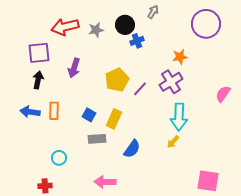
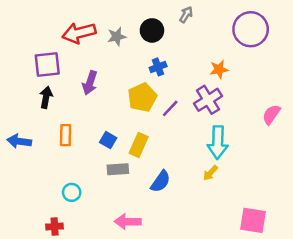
blue cross: (137, 41) -> (158, 67), moved
blue arrow: (30, 112) -> (19, 141), moved

